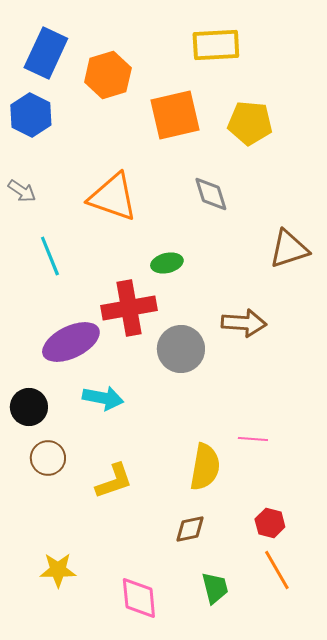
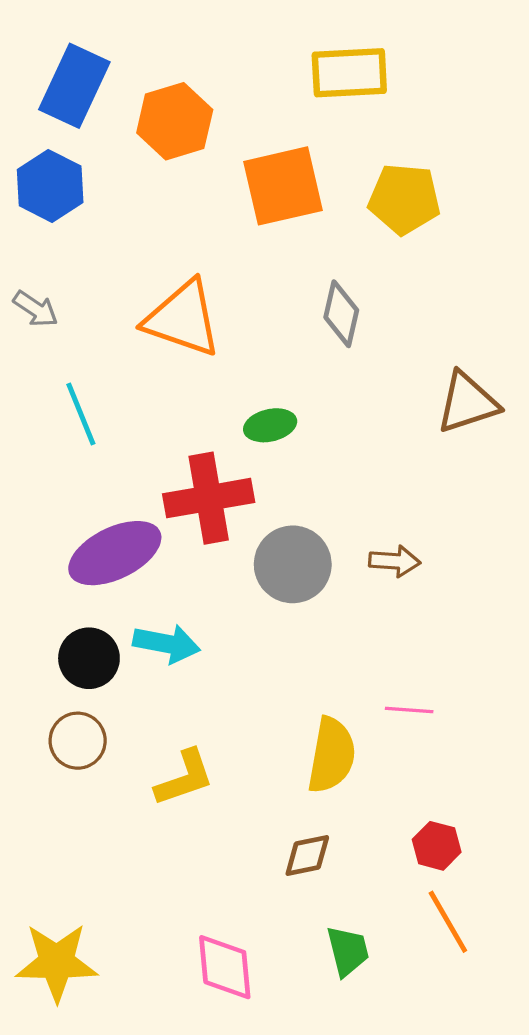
gray diamond: (211, 194) -> (341, 314), turned 30
brown arrow: (244, 323) -> (395, 561), moved, size x0.7
black circle: (29, 407) -> (89, 658), moved
yellow star: (58, 570) -> (57, 962), moved, size x1.4

